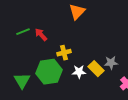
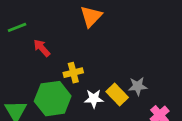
green line: (23, 32) -> (17, 27), moved

